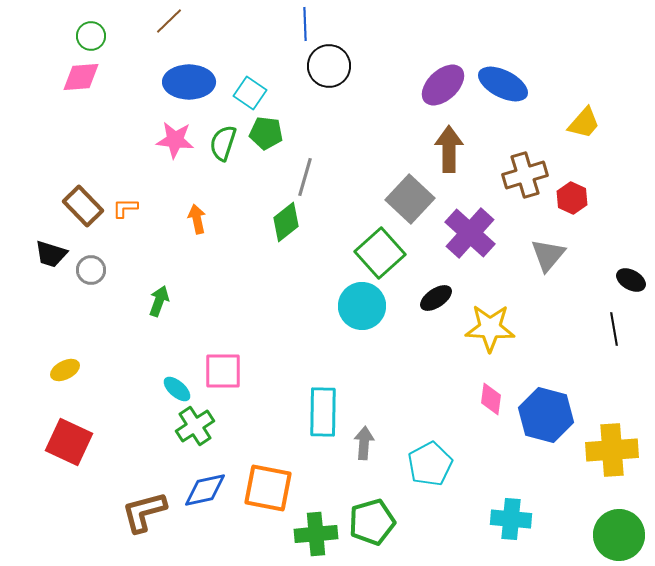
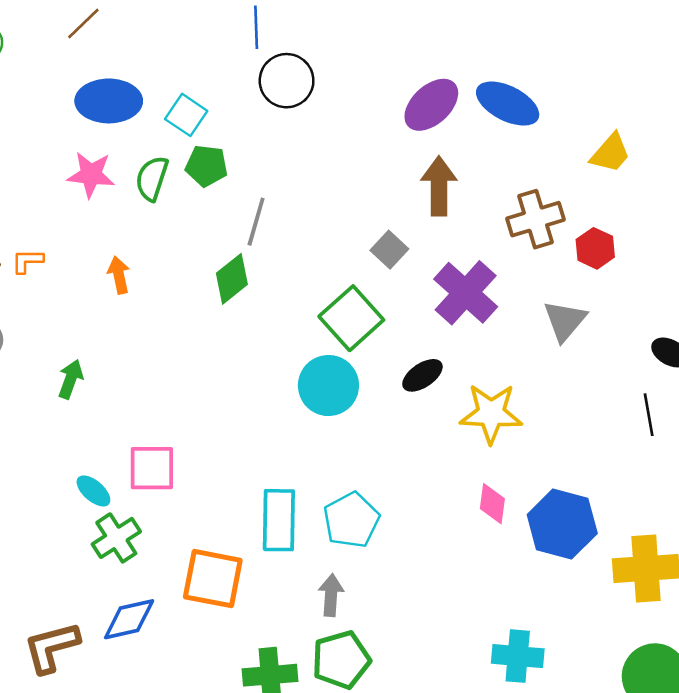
gray square: (410, 199) -> (389, 250), size x0.6
gray arrow: (364, 443) -> (331, 595), moved
cyan pentagon: (430, 464) -> (351, 520), moved
orange square: (268, 488) -> (213, 579), moved

